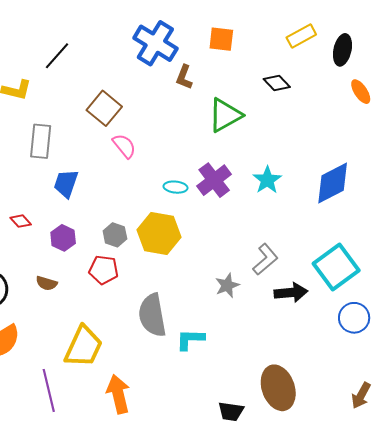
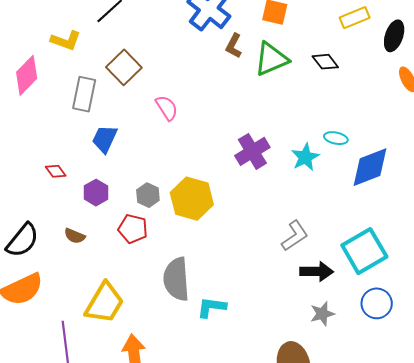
brown square: (104, 108) -> (124, 67), moved
green triangle: (225, 115) -> (271, 59), moved
cyan ellipse: (176, 187) -> (336, 138), moved
gray star: (227, 285) -> (322, 314), moved

